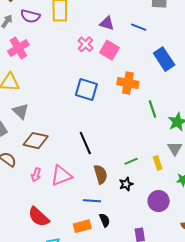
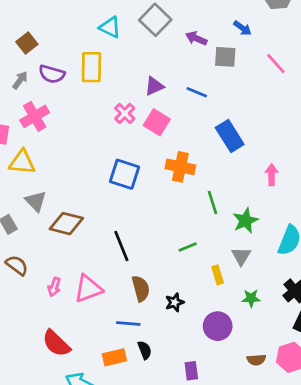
purple triangle: (107, 23) -> (154, 86), turned -42
brown diamond: (36, 141) -> (66, 224), moved
green line: (131, 161) -> (188, 247), moved

